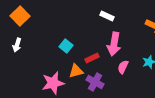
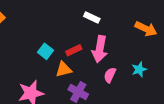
red rectangle: (92, 58) -> (74, 50), moved
orange triangle: (76, 71) -> (64, 69), moved

